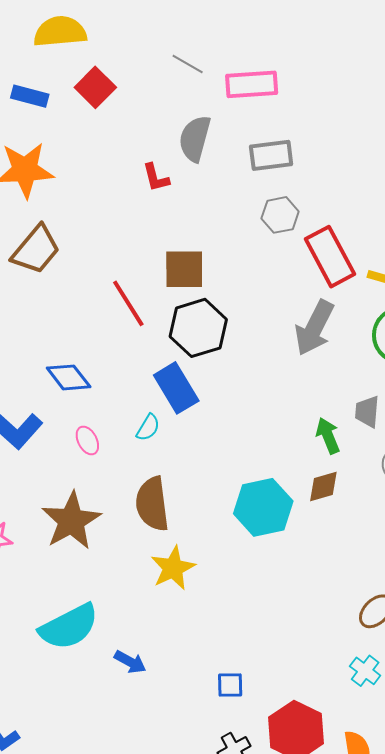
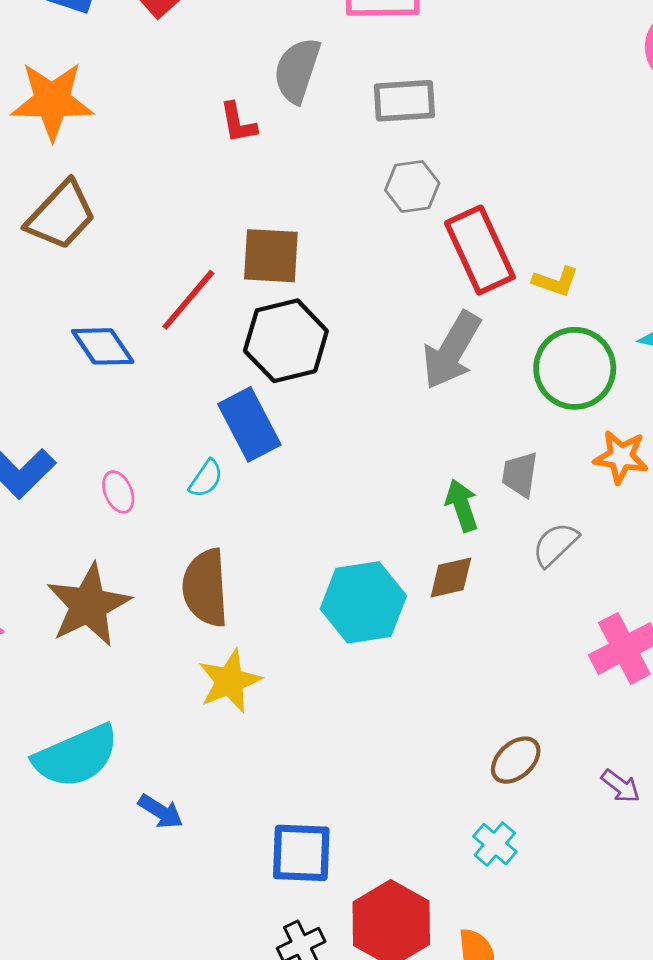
red line: (128, 303) -> (188, 300), turned 69
blue diamond: (69, 377) -> (103, 346), moved
blue square: (230, 685) -> (301, 853), size x1.6

